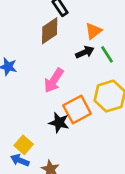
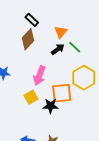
orange square: (77, 109) -> (62, 93), turned 35
yellow square: (24, 145) -> (31, 97), moved, turned 32

